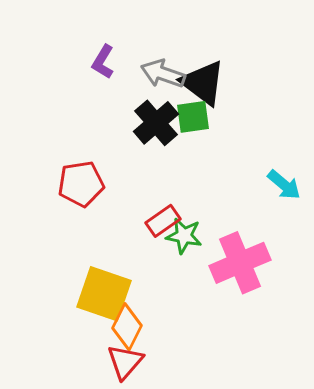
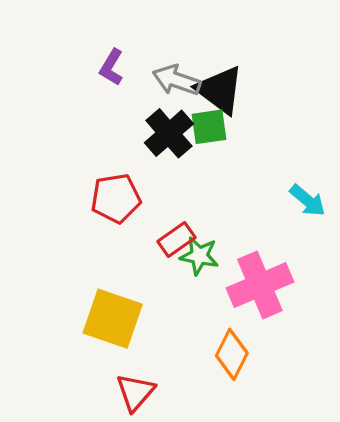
red pentagon: (81, 184) -> (116, 198), moved
orange diamond: (127, 327) -> (232, 354), moved

